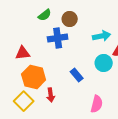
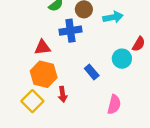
cyan arrow: (102, 36) -> (113, 17), moved
red triangle: (23, 53) -> (42, 47), moved

